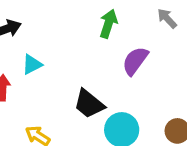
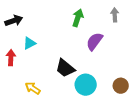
gray arrow: (167, 18) -> (115, 15), turned 40

